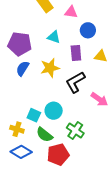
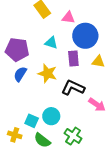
blue circle: (88, 30) -> (85, 36), size x1.6
yellow star: (50, 68) -> (47, 73), turned 30
black L-shape: (75, 82) -> (73, 88), turned 55

